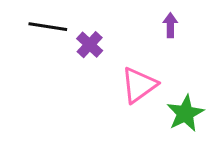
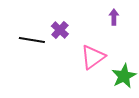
black line: (48, 27) -> (32, 40), moved

